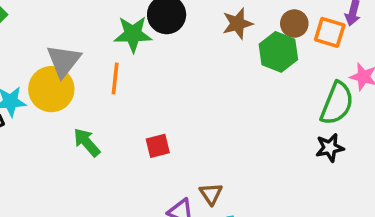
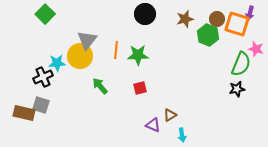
orange square: (330, 32) -> (237, 24), size x1.4
green star: (133, 34) -> (138, 55), moved
brown triangle: (211, 194) -> (170, 115), turned 32

